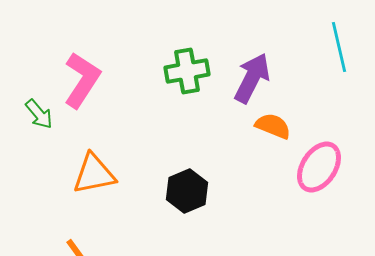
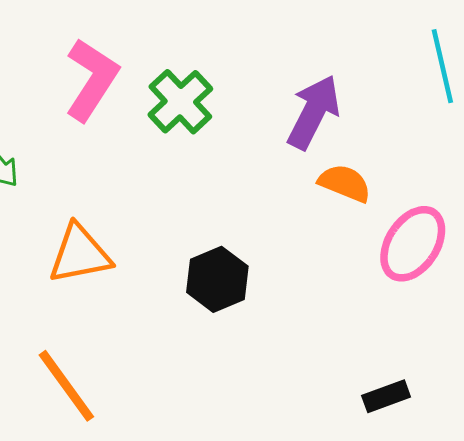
green cross: (187, 71) -> (180, 102), moved, turned -33
pink L-shape: (82, 80) -> (92, 80), moved

